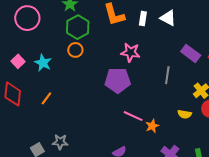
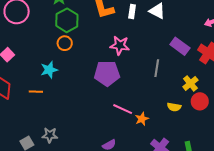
cyan star: (43, 63) -> (49, 70), moved, turned 30
orange line: (46, 98) -> (36, 92), turned 56

